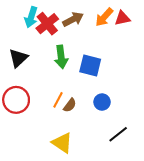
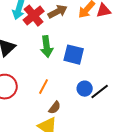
brown semicircle: (70, 105) -> (55, 108), moved
black line: (118, 134) -> (100, 92), moved

